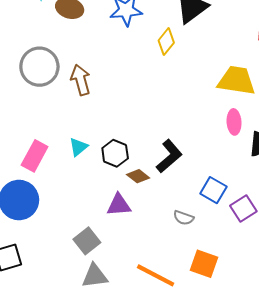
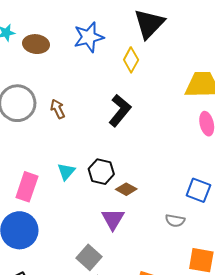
brown arrow: (81, 80) -> (58, 109), size x0.7
black L-shape: (169, 156) -> (120, 110), moved
purple triangle: (119, 205) -> (113, 219), turned -45

